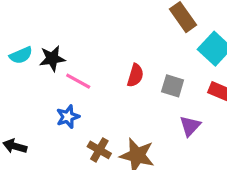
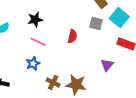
black star: (52, 58) -> (35, 20), moved
gray square: (173, 86) -> (96, 23), moved

